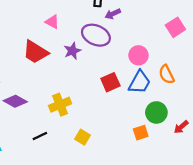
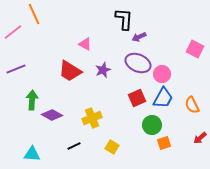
pink square: (175, 27) -> (195, 49), turned -30
purple ellipse: (96, 35) -> (138, 63), moved
orange semicircle: (166, 74) -> (192, 105), moved
green circle: (156, 112) -> (152, 125), moved

